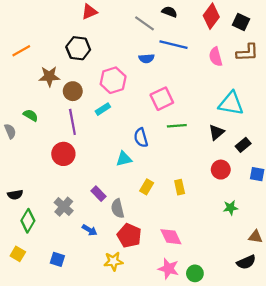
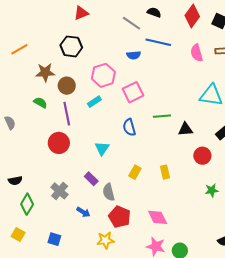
pink square: (162, 99) -> (133, 92), moved
green semicircle: (31, 115) -> (40, 103), moved
black triangle: (216, 132) -> (185, 129), moved, turned 35
cyan triangle: (124, 159) -> (102, 148), moved, turned -42

